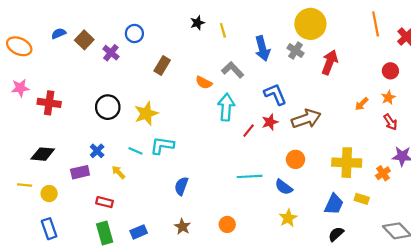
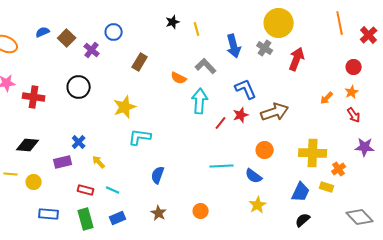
black circle: (108, 107) -> (79, 87), moved
cyan line: (135, 151) -> (113, 190), moved
orange cross: (383, 173) -> (339, 169), moved
blue rectangle: (49, 229) -> (49, 214), moved, turned -66

